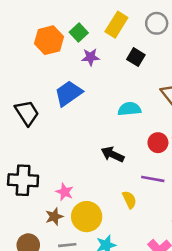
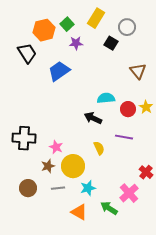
gray circle: (157, 23) -> (127, 27), moved
cyan semicircle: (129, 109) -> (106, 98), moved
black trapezoid: (27, 113) -> (27, 53), moved
yellow semicircle: (129, 200) -> (99, 148), moved

